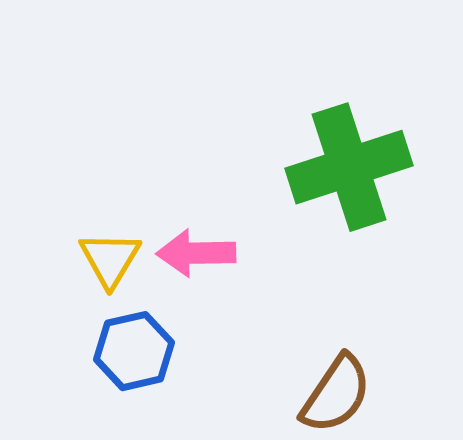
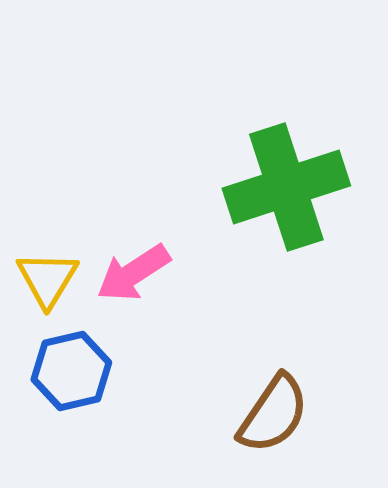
pink arrow: (196, 253) -> (133, 273), turned -32

